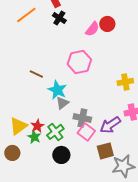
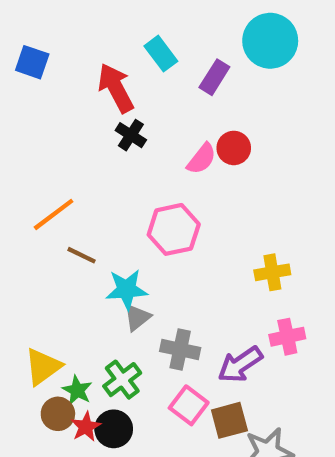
orange line: (26, 15) -> (54, 214), moved
cyan star: (57, 90) -> (127, 289), turned -30
red star: (37, 126) -> (86, 427), moved
pink square: (86, 132) -> (189, 405), moved
brown circle: (12, 153) -> (58, 414), moved
black circle: (61, 155) -> (114, 429), moved

